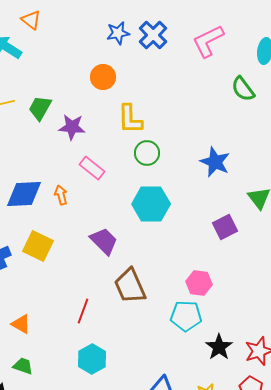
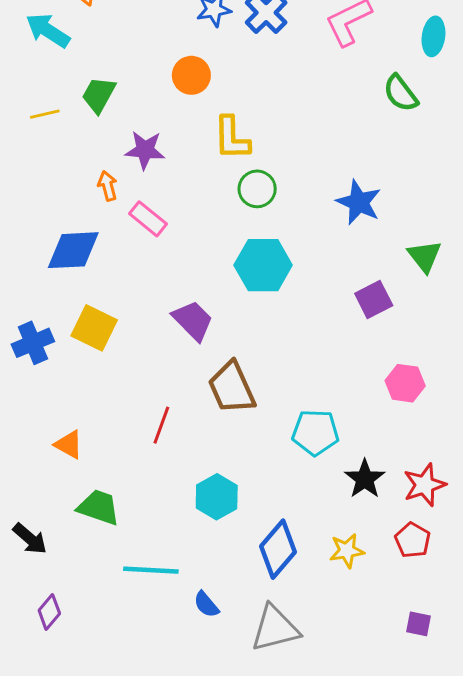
green trapezoid: (40, 108) -> (99, 95), moved
pink rectangle: (92, 168) -> (148, 219), moved
orange arrow: (61, 195) -> (108, 186), moved
pink hexagon: (199, 283) -> (405, 383), moved
cyan hexagon: (92, 359) -> (217, 497), moved
green trapezoid: (23, 366) -> (99, 507), moved, size x1.4

